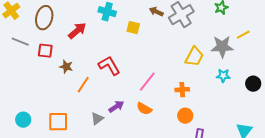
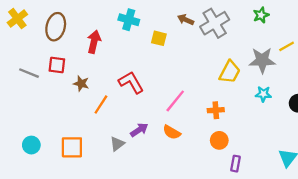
red arrow: (77, 31) -> (94, 42), turned -36
gray line: (20, 42) -> (29, 73), moved

